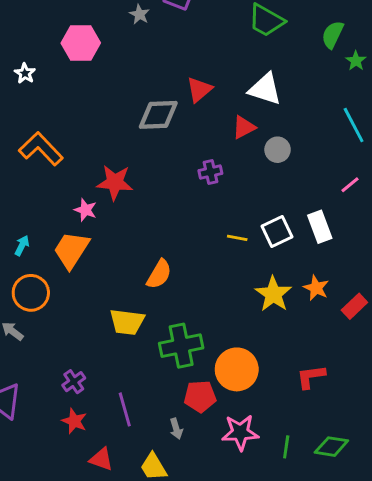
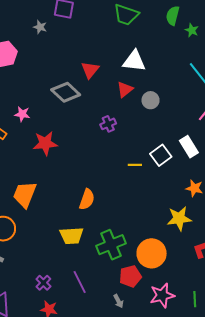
gray diamond: (158, 115) -> (66, 92), turned 56
pink star: (85, 210) -> (22, 114), moved
yellow star: (273, 294) -> (179, 218), moved, turned -30
purple line: (125, 409) -> (80, 282), moved

